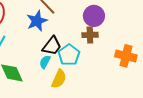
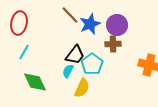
blue star: (37, 21) -> (90, 24), moved

